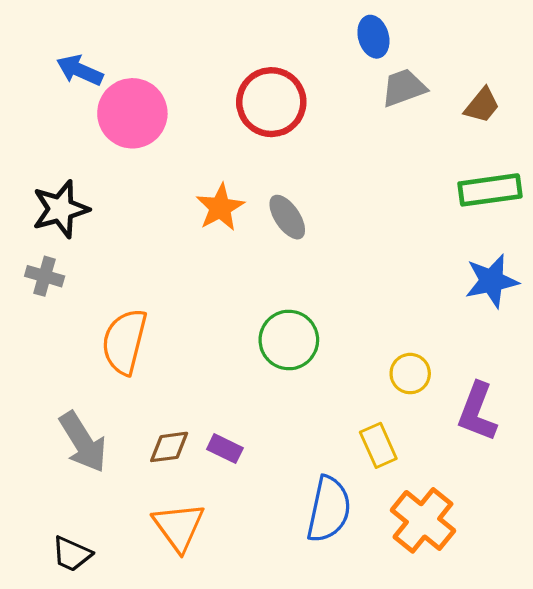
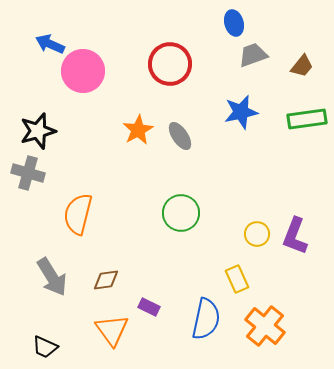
gray cross: (45, 276) -> (28, 173), size x1.4
blue star: (492, 281) -> (241, 112), moved
purple L-shape: (477, 412) -> (295, 236), moved
purple rectangle: (225, 449) -> (149, 307), moved

